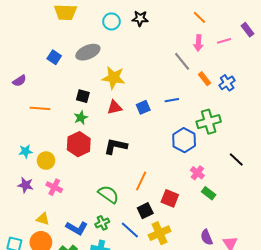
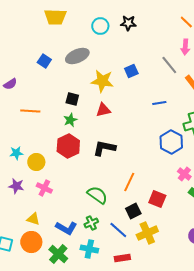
blue square: (143, 107) -> (131, 71), moved

